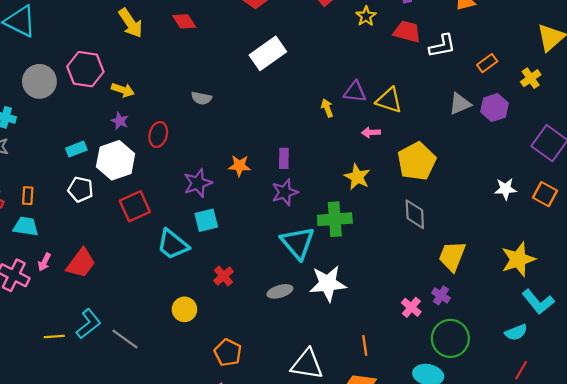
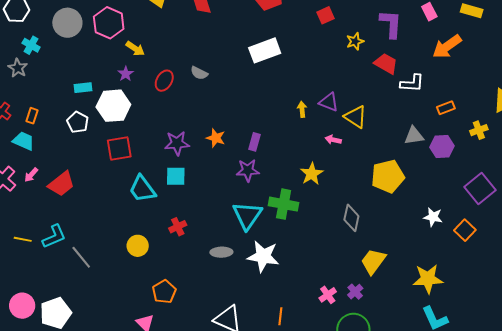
red ellipse: (158, 135) -> (164, 81), moved
yellow pentagon: (417, 161) -> (388, 176), moved

